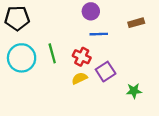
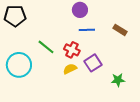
brown rectangle: (136, 23) -> (120, 30), moved, turned 48
green line: (52, 53) -> (46, 47), turned -36
cyan circle: (22, 58) -> (19, 65), moved

